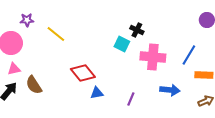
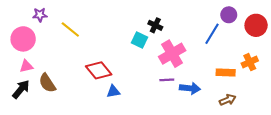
blue line: (189, 55) -> (212, 34), moved
pink cross: (153, 57) -> (172, 54), turned -35
purple line: (131, 99) -> (167, 80), moved, turned 64

